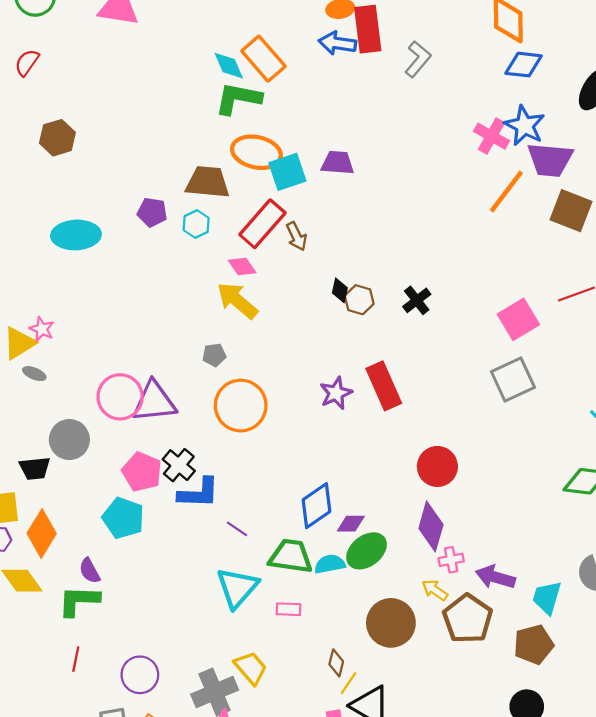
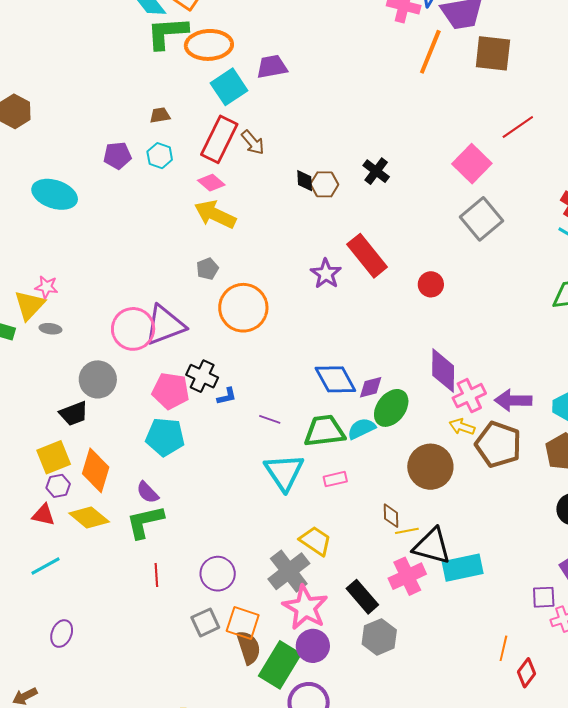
orange ellipse: (256, 152) -> (209, 45), moved
brown trapezoid: (208, 182) -> (160, 115), size x0.5
cyan ellipse: (76, 235) -> (55, 194), turned 36
red circle: (437, 466) -> (431, 284), moved, size x0.7
blue L-shape: (199, 493) -> (227, 396), size x0.5
blue diamond: (316, 506) -> (335, 379), turned -69
pink cross: (451, 560) -> (469, 396), size x1.4
yellow line: (349, 683) -> (407, 531), turned 60

